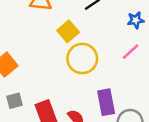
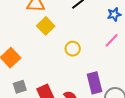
yellow square: (68, 31) -> (46, 26), moved
yellow circle: (82, 59) -> (73, 49), size x0.6

